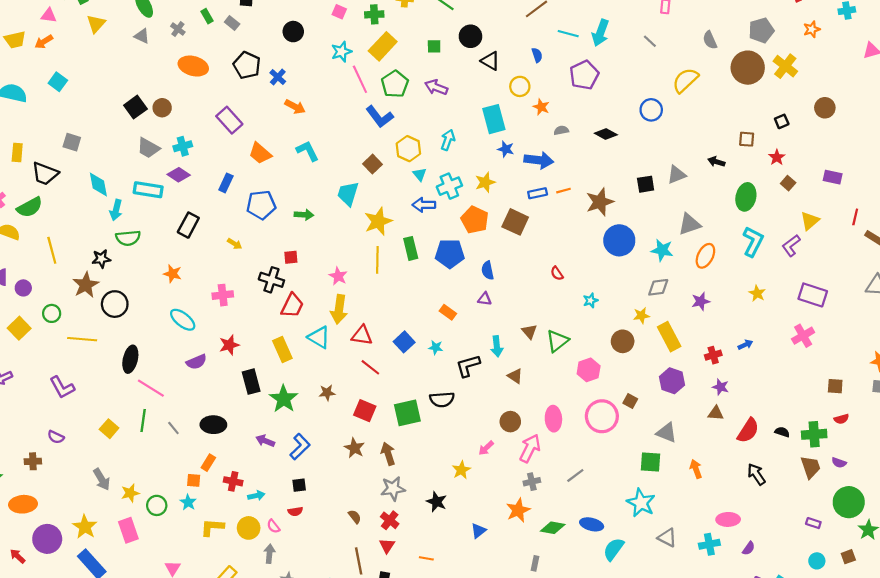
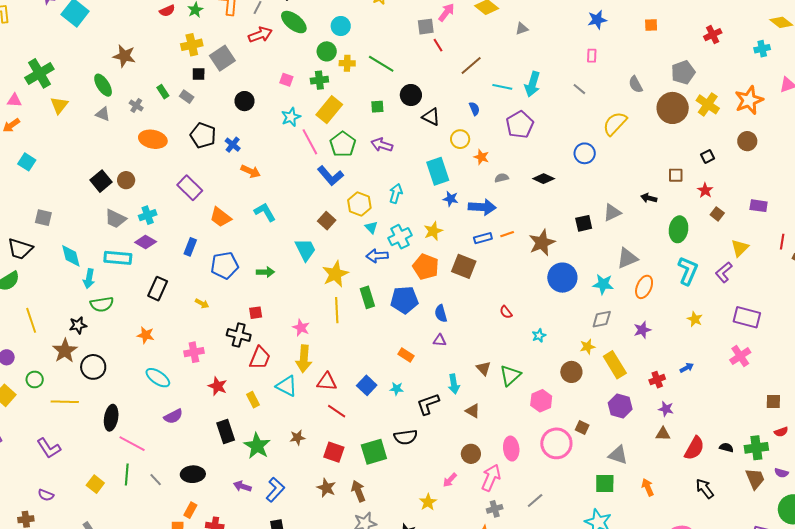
orange star: (812, 29) -> (749, 100), moved, size x1.8
cyan trapezoid: (348, 194) -> (305, 250), turned 140
red star: (229, 345) -> (218, 386), moved, turned -30
yellow rectangle: (282, 349) -> (253, 400), size x0.7

